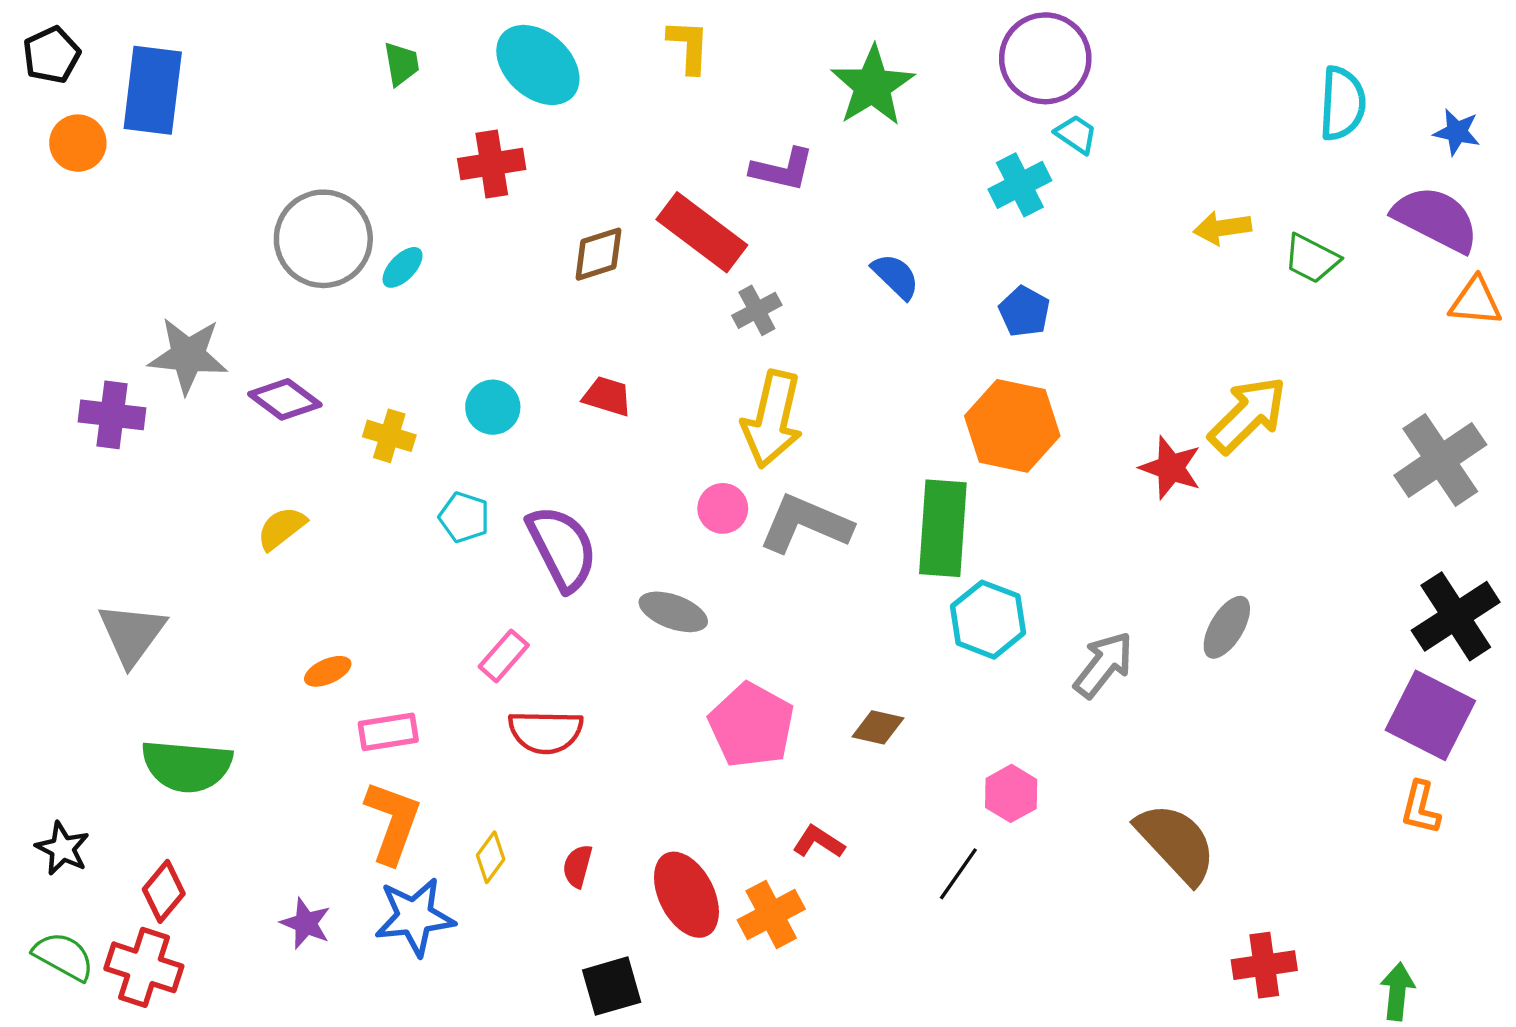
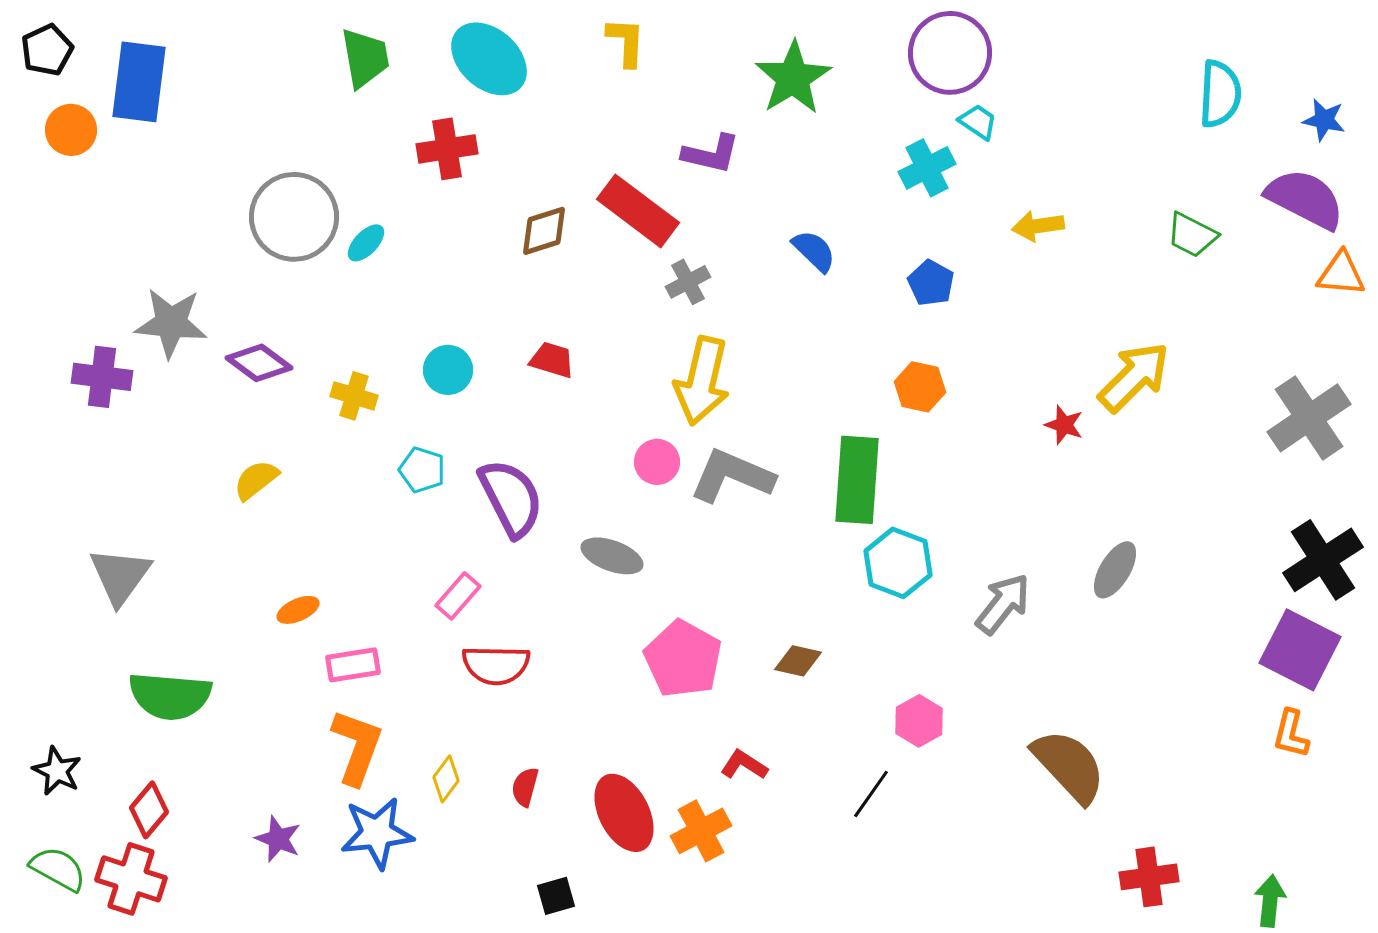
green trapezoid: (401, 64) -> (365, 58), size x1.5
yellow arrow: (1222, 228) -> (1038, 226), moved
orange hexagon: (1012, 426) -> (920, 387), size x0.6
red star: (1171, 468) -> (1064, 425), size x0.7
black square: (612, 986) -> (556, 896), size x0.7

